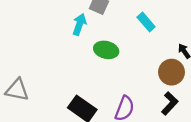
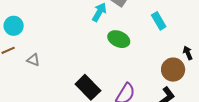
gray triangle: (17, 90) -> (33, 60), size x0.6

